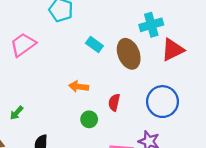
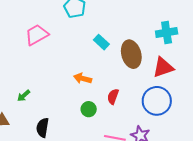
cyan cross: (151, 25) -> (167, 33), moved
red triangle: (173, 50) -> (163, 67), moved

